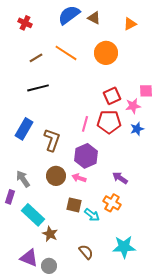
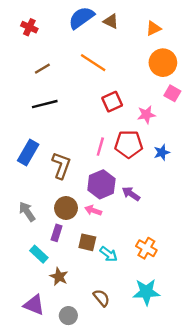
orange line: (66, 53) -> (93, 63), moved
orange circle: (106, 53) -> (163, 63), moved
pink square: (146, 91) -> (172, 93), moved, turned 32
red square: (112, 96) -> (112, 102), moved
pink star: (133, 106) -> (146, 115), moved
purple arrow: (120, 178) -> (131, 194), moved
purple rectangle: (10, 197) -> (57, 233), moved
orange cross: (112, 203) -> (146, 248), moved
cyan rectangle: (33, 215) -> (39, 254), size x0.7
gray circle: (49, 266) -> (68, 316), moved

